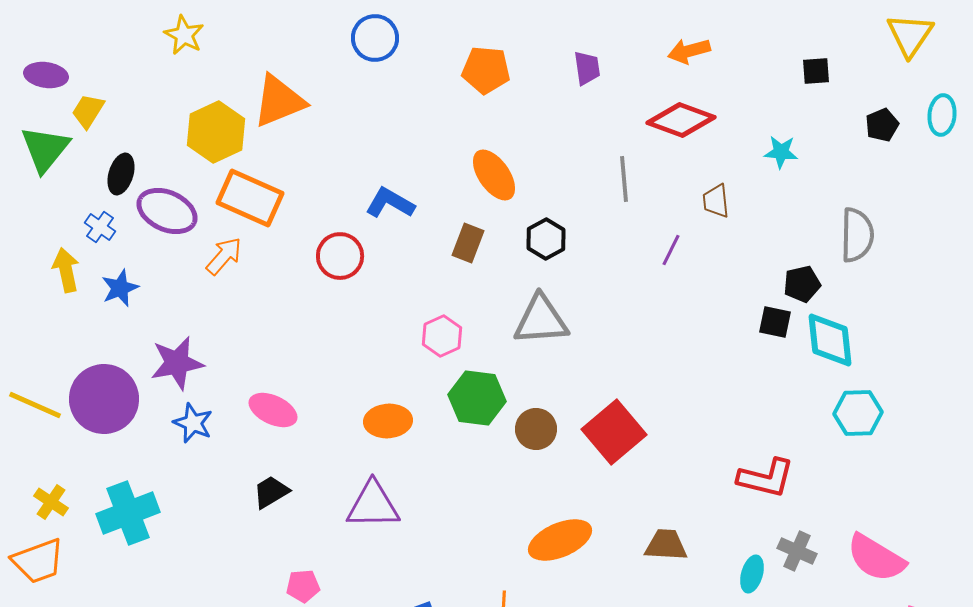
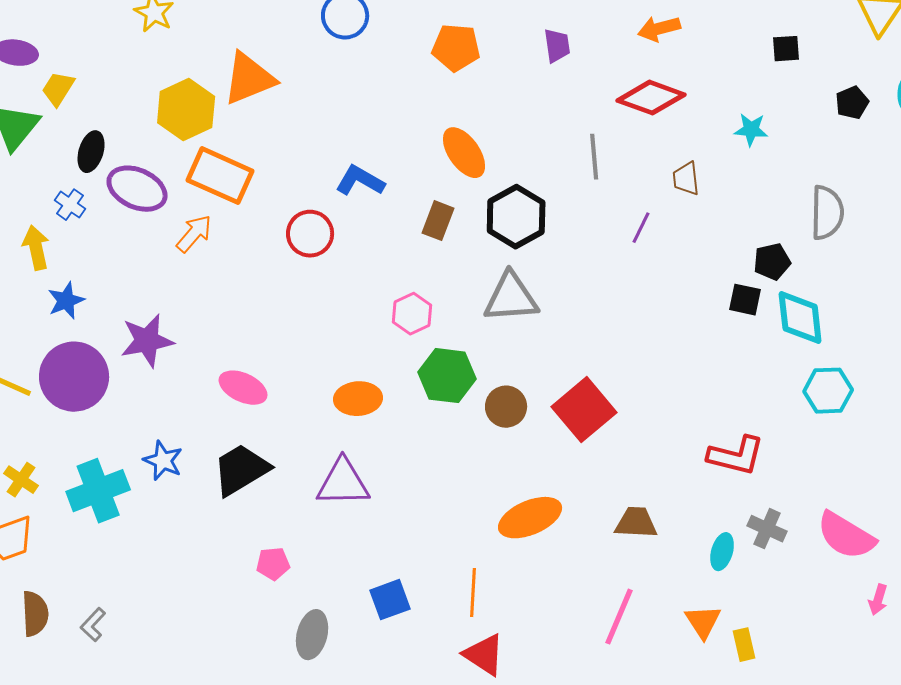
black hexagon: (546, 239) -> (516, 217), size x1.5
blue star: (120, 288) -> (66, 301), moved
blue star: (193, 423) -> (163, 461), moved
black trapezoid: (271, 492) -> (241, 470), size x1.6

